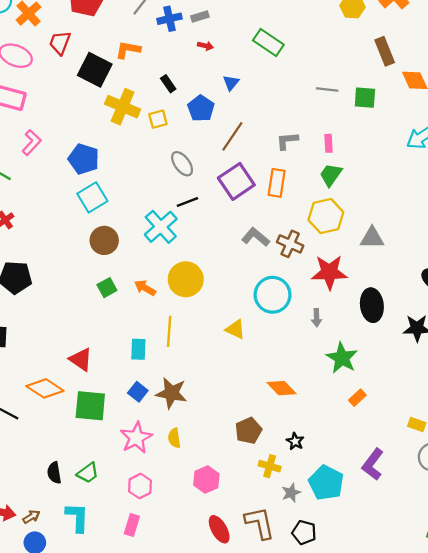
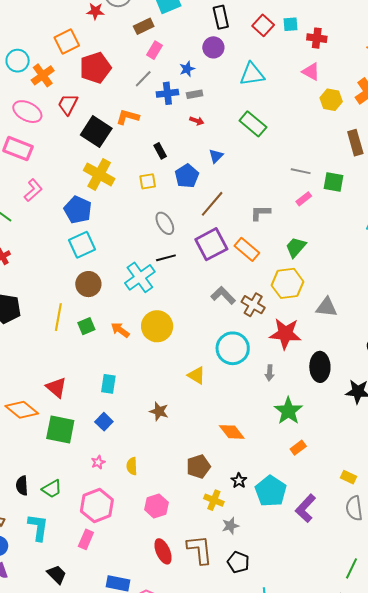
yellow cross: (123, 107) -> (99, 174), moved
pink rectangle: (329, 143) -> (304, 199), moved, turned 49
orange rectangle: (277, 183) -> (247, 249), turned -65
yellow line: (169, 331) -> (58, 317), moved
brown star: (171, 393) -> (159, 411), moved, size x0.7
pink star: (136, 438) -> (98, 462), size x0.5
cyan pentagon: (326, 483) -> (271, 491), moved
pink hexagon: (140, 486) -> (97, 506), size x1.5

